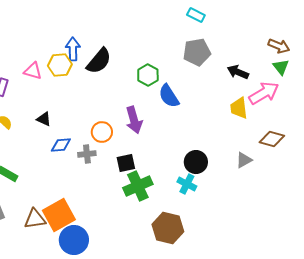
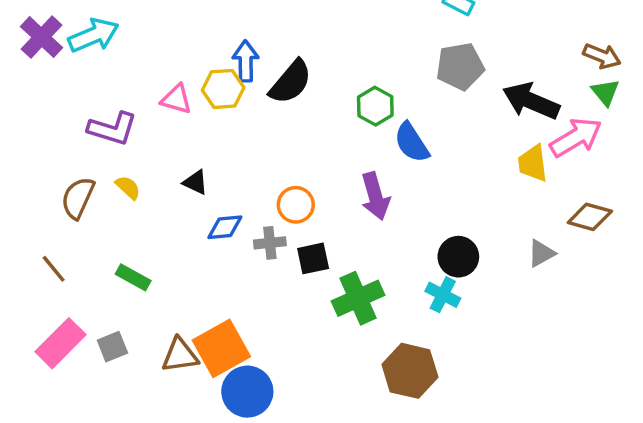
black arrow: (238, 72) -> (531, 101), size x1.5
purple arrow: (134, 120) -> (375, 196), moved
black square: (126, 163) -> (313, 258), moved

